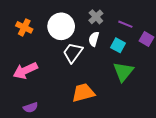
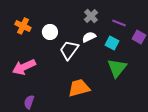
white circle: (61, 26) -> (50, 32), moved, size x0.6
white semicircle: (94, 39) -> (89, 37), turned 48
purple semicircle: (31, 107) -> (29, 102), turned 128

